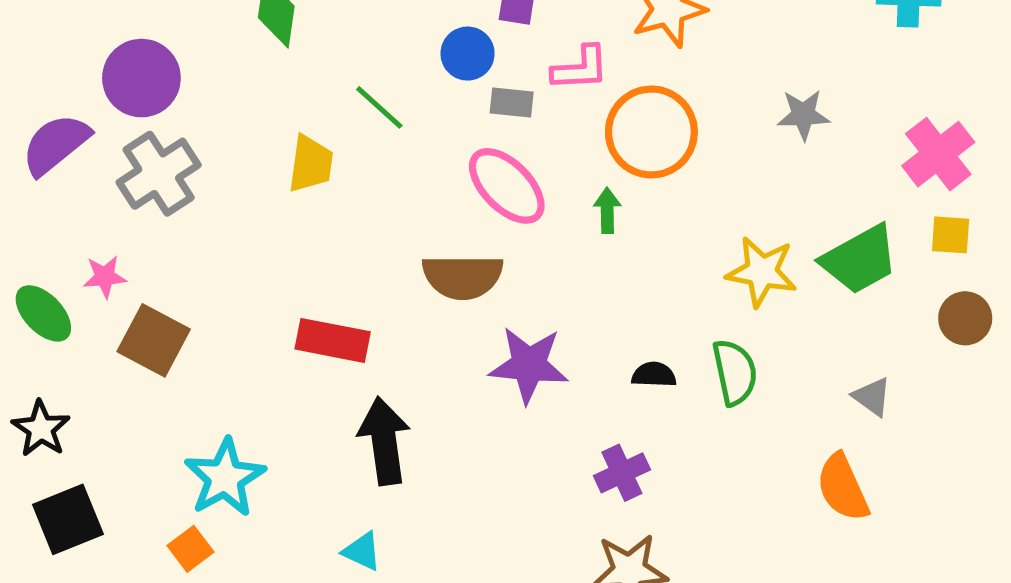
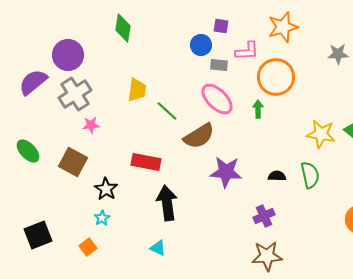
green line: (379, 107) -> (167, 111), moved
gray star: (803, 115) -> (338, 54), moved
pink star: (105, 277) -> (91, 125), moved
brown semicircle: (463, 277) -> (199, 136), turned -32
black star: (41, 429) -> (106, 189), moved
cyan star: (225, 478) -> (102, 218), size x0.5

